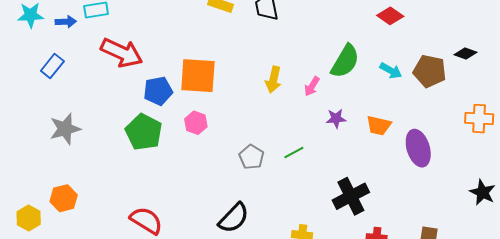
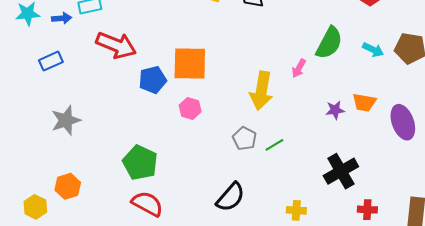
blue rectangle: (52, 66) -> (51, 61), turned 30
yellow arrow: (273, 80) -> (261, 91), moved, size x1.5
purple star: (336, 118) -> (335, 110), moved
green pentagon: (144, 132) -> (140, 163), moved
green line: (294, 152) -> (274, 145), moved

